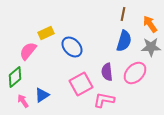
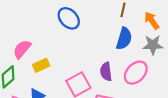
yellow rectangle: (46, 33) -> (41, 65), moved
blue ellipse: (72, 47) -> (69, 18), moved

